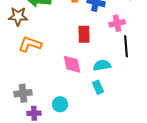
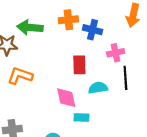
cyan semicircle: (102, 65) -> (98, 88), moved
cyan rectangle: (98, 87) -> (82, 117), moved, turned -64

